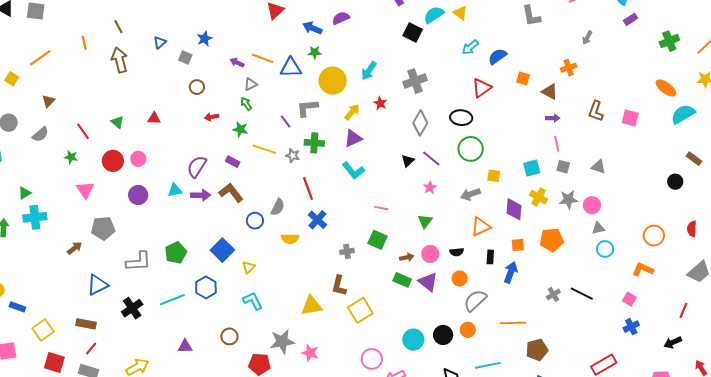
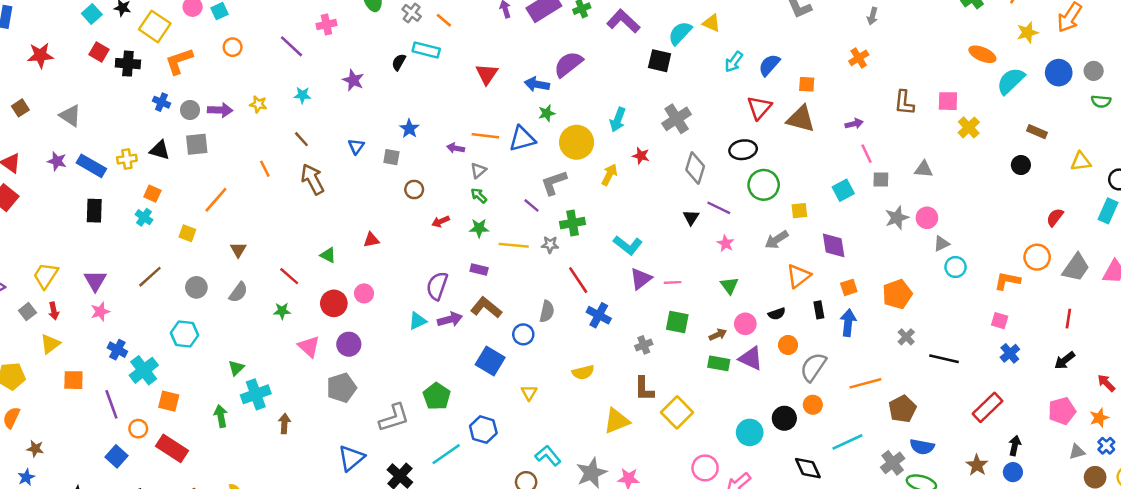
purple semicircle: (341, 18) -> (568, 64), size x1.4
brown triangle: (550, 92) -> (801, 119), moved, size x1.4
purple triangle: (353, 138) -> (641, 279), moved
purple circle: (138, 195) -> (349, 344), moved
yellow cross: (539, 197) -> (969, 127), moved, turned 30
red semicircle: (692, 229) -> (1055, 217), turned 49
orange circle: (654, 236) -> (1037, 257), moved
yellow semicircle: (290, 239) -> (583, 372), moved
orange pentagon: (552, 240) -> (897, 294), moved
brown arrow: (75, 248) -> (284, 424), moved, turned -35
blue square: (222, 250) -> (490, 361), moved
black line: (582, 294) -> (944, 359), moved
cyan L-shape: (253, 301) -> (548, 456), moved

